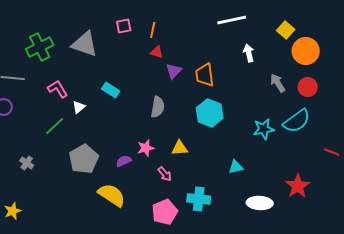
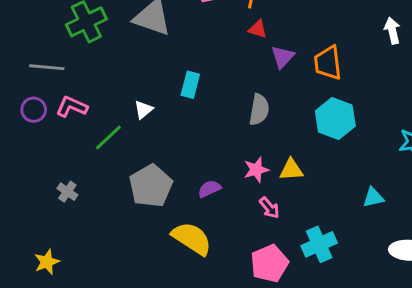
pink L-shape: (58, 89) -> (72, 107), moved, turned -35
cyan rectangle: (111, 90) -> (190, 85), turned 72
pink star: (146, 148) -> (256, 170), moved
cyan cross: (199, 199) -> (319, 244), turned -30

